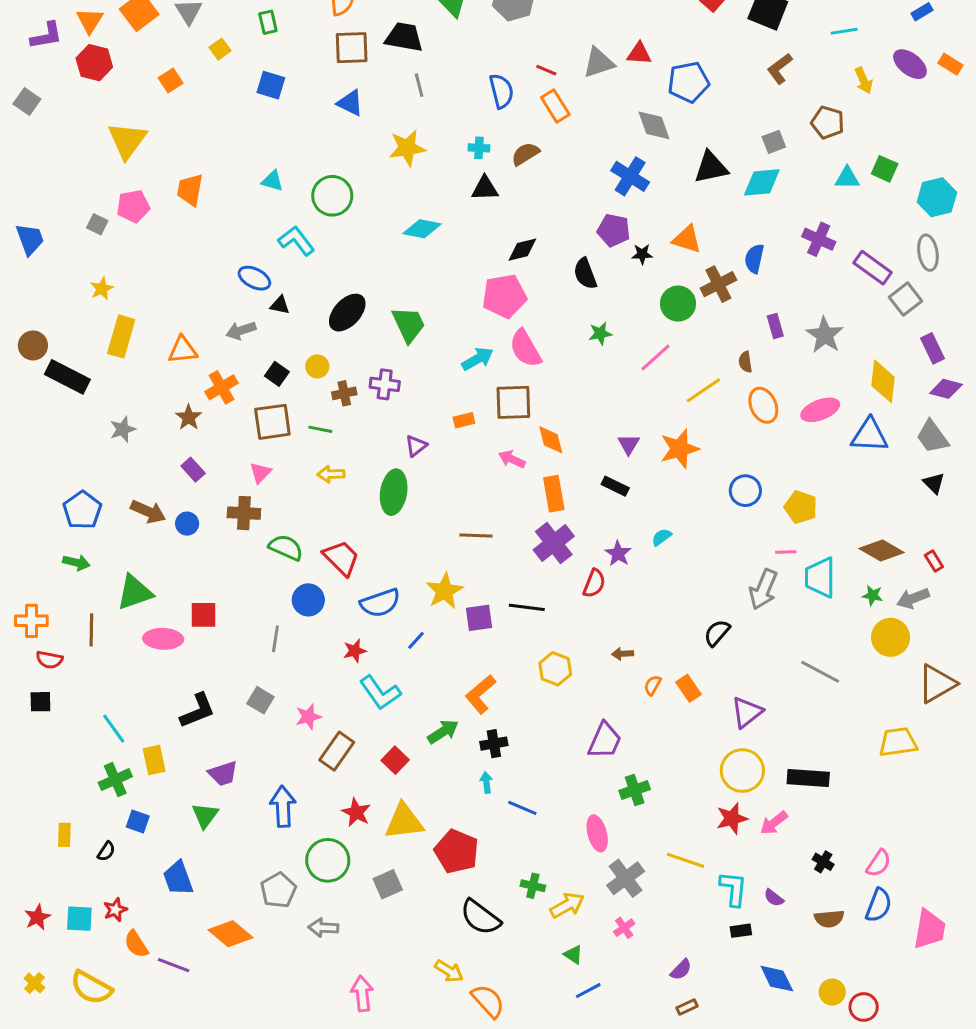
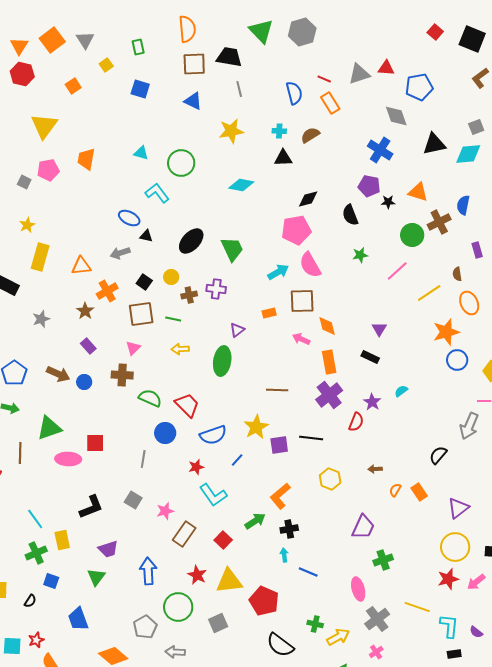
orange star: (680, 449) -> (446, 332), moved

